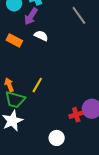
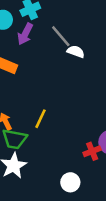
gray line: (79, 15) -> (61, 36), moved
white semicircle: (41, 36) -> (76, 52), moved

